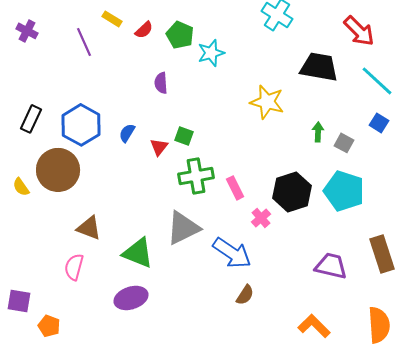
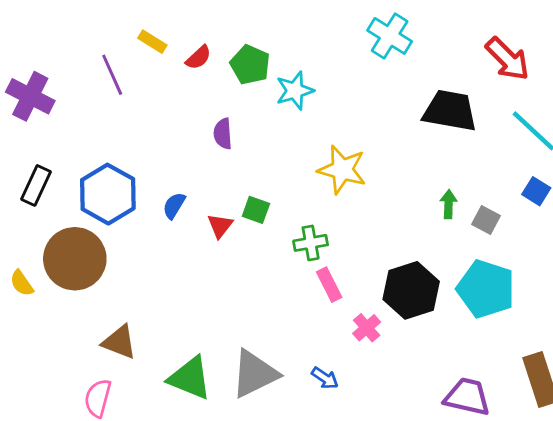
purple cross: (27, 31) -> (30, 96), moved, size x1.5
yellow star: (267, 102) -> (342, 170), moved
green cross: (196, 176) -> (311, 243), moved, size x0.7
gray triangle: (183, 228) -> (254, 374), moved
blue arrow: (232, 253) -> (325, 378), size x0.5

